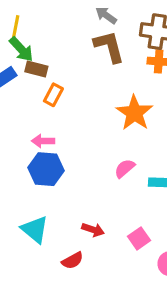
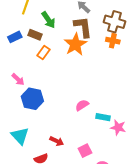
green arrow: (21, 49) -> (48, 20), moved
orange star: (134, 113) -> (75, 44), moved
pink arrow: (43, 141) -> (18, 79), moved, turned -144

